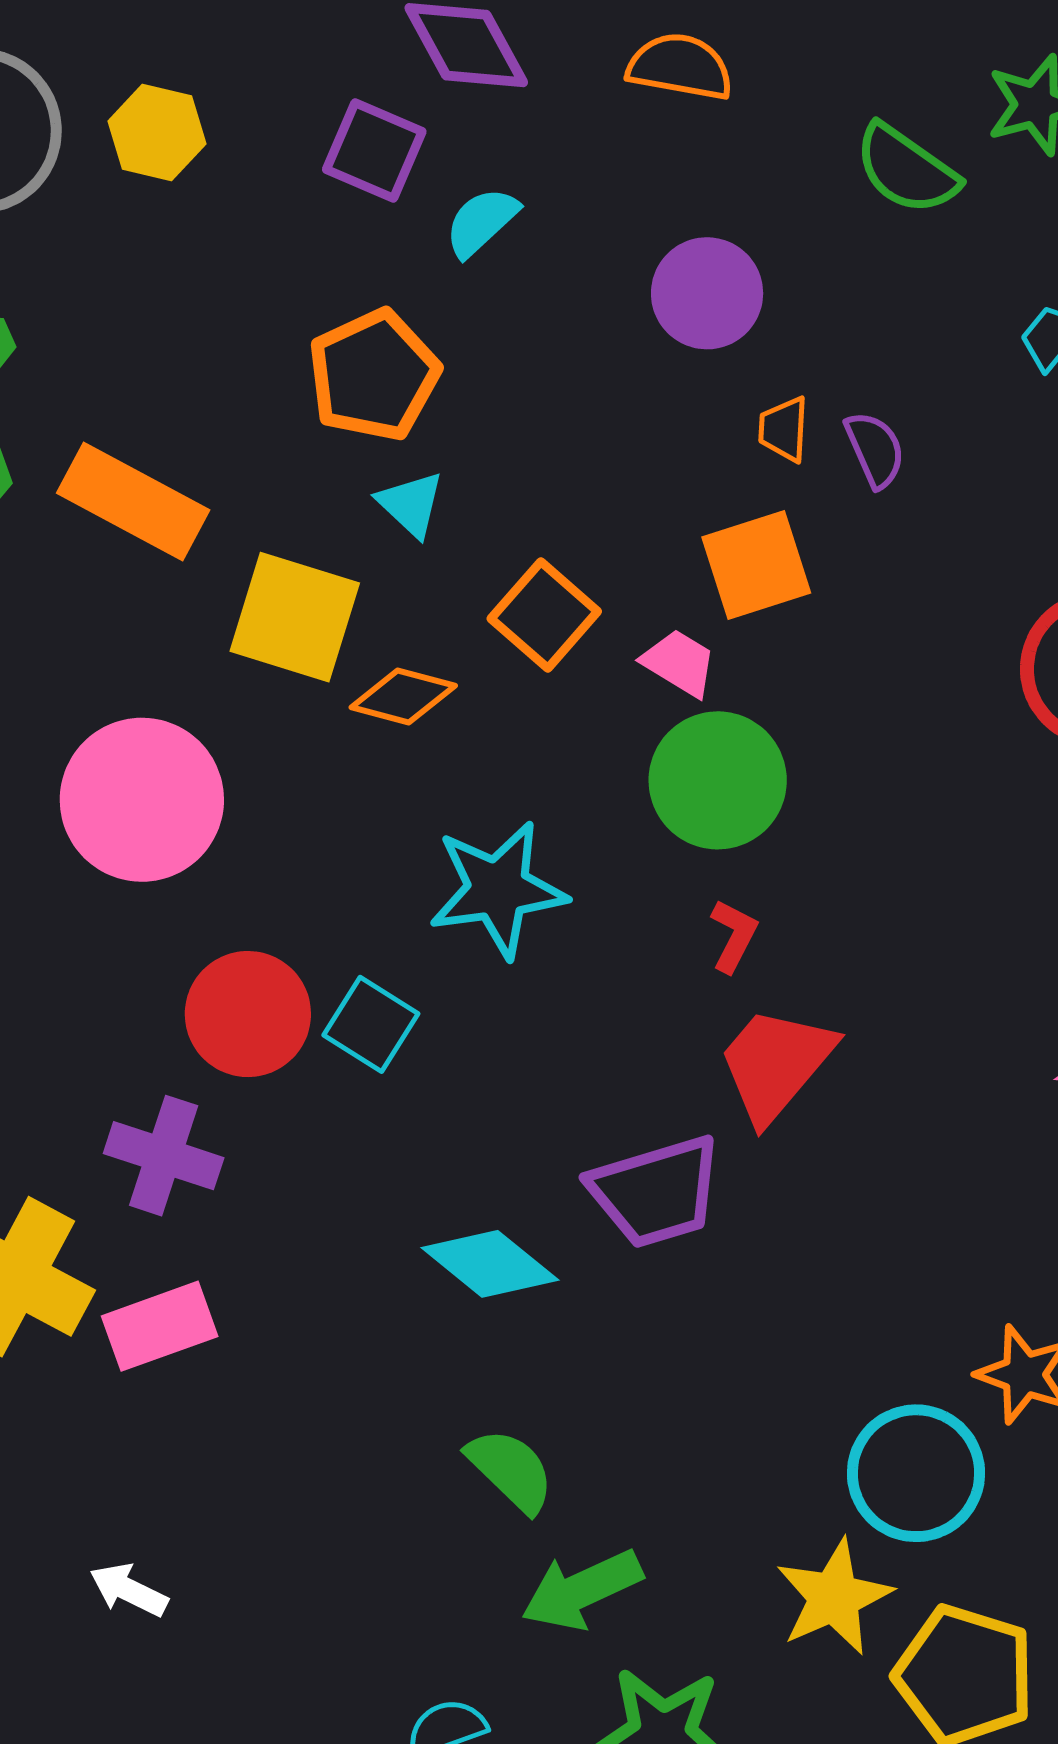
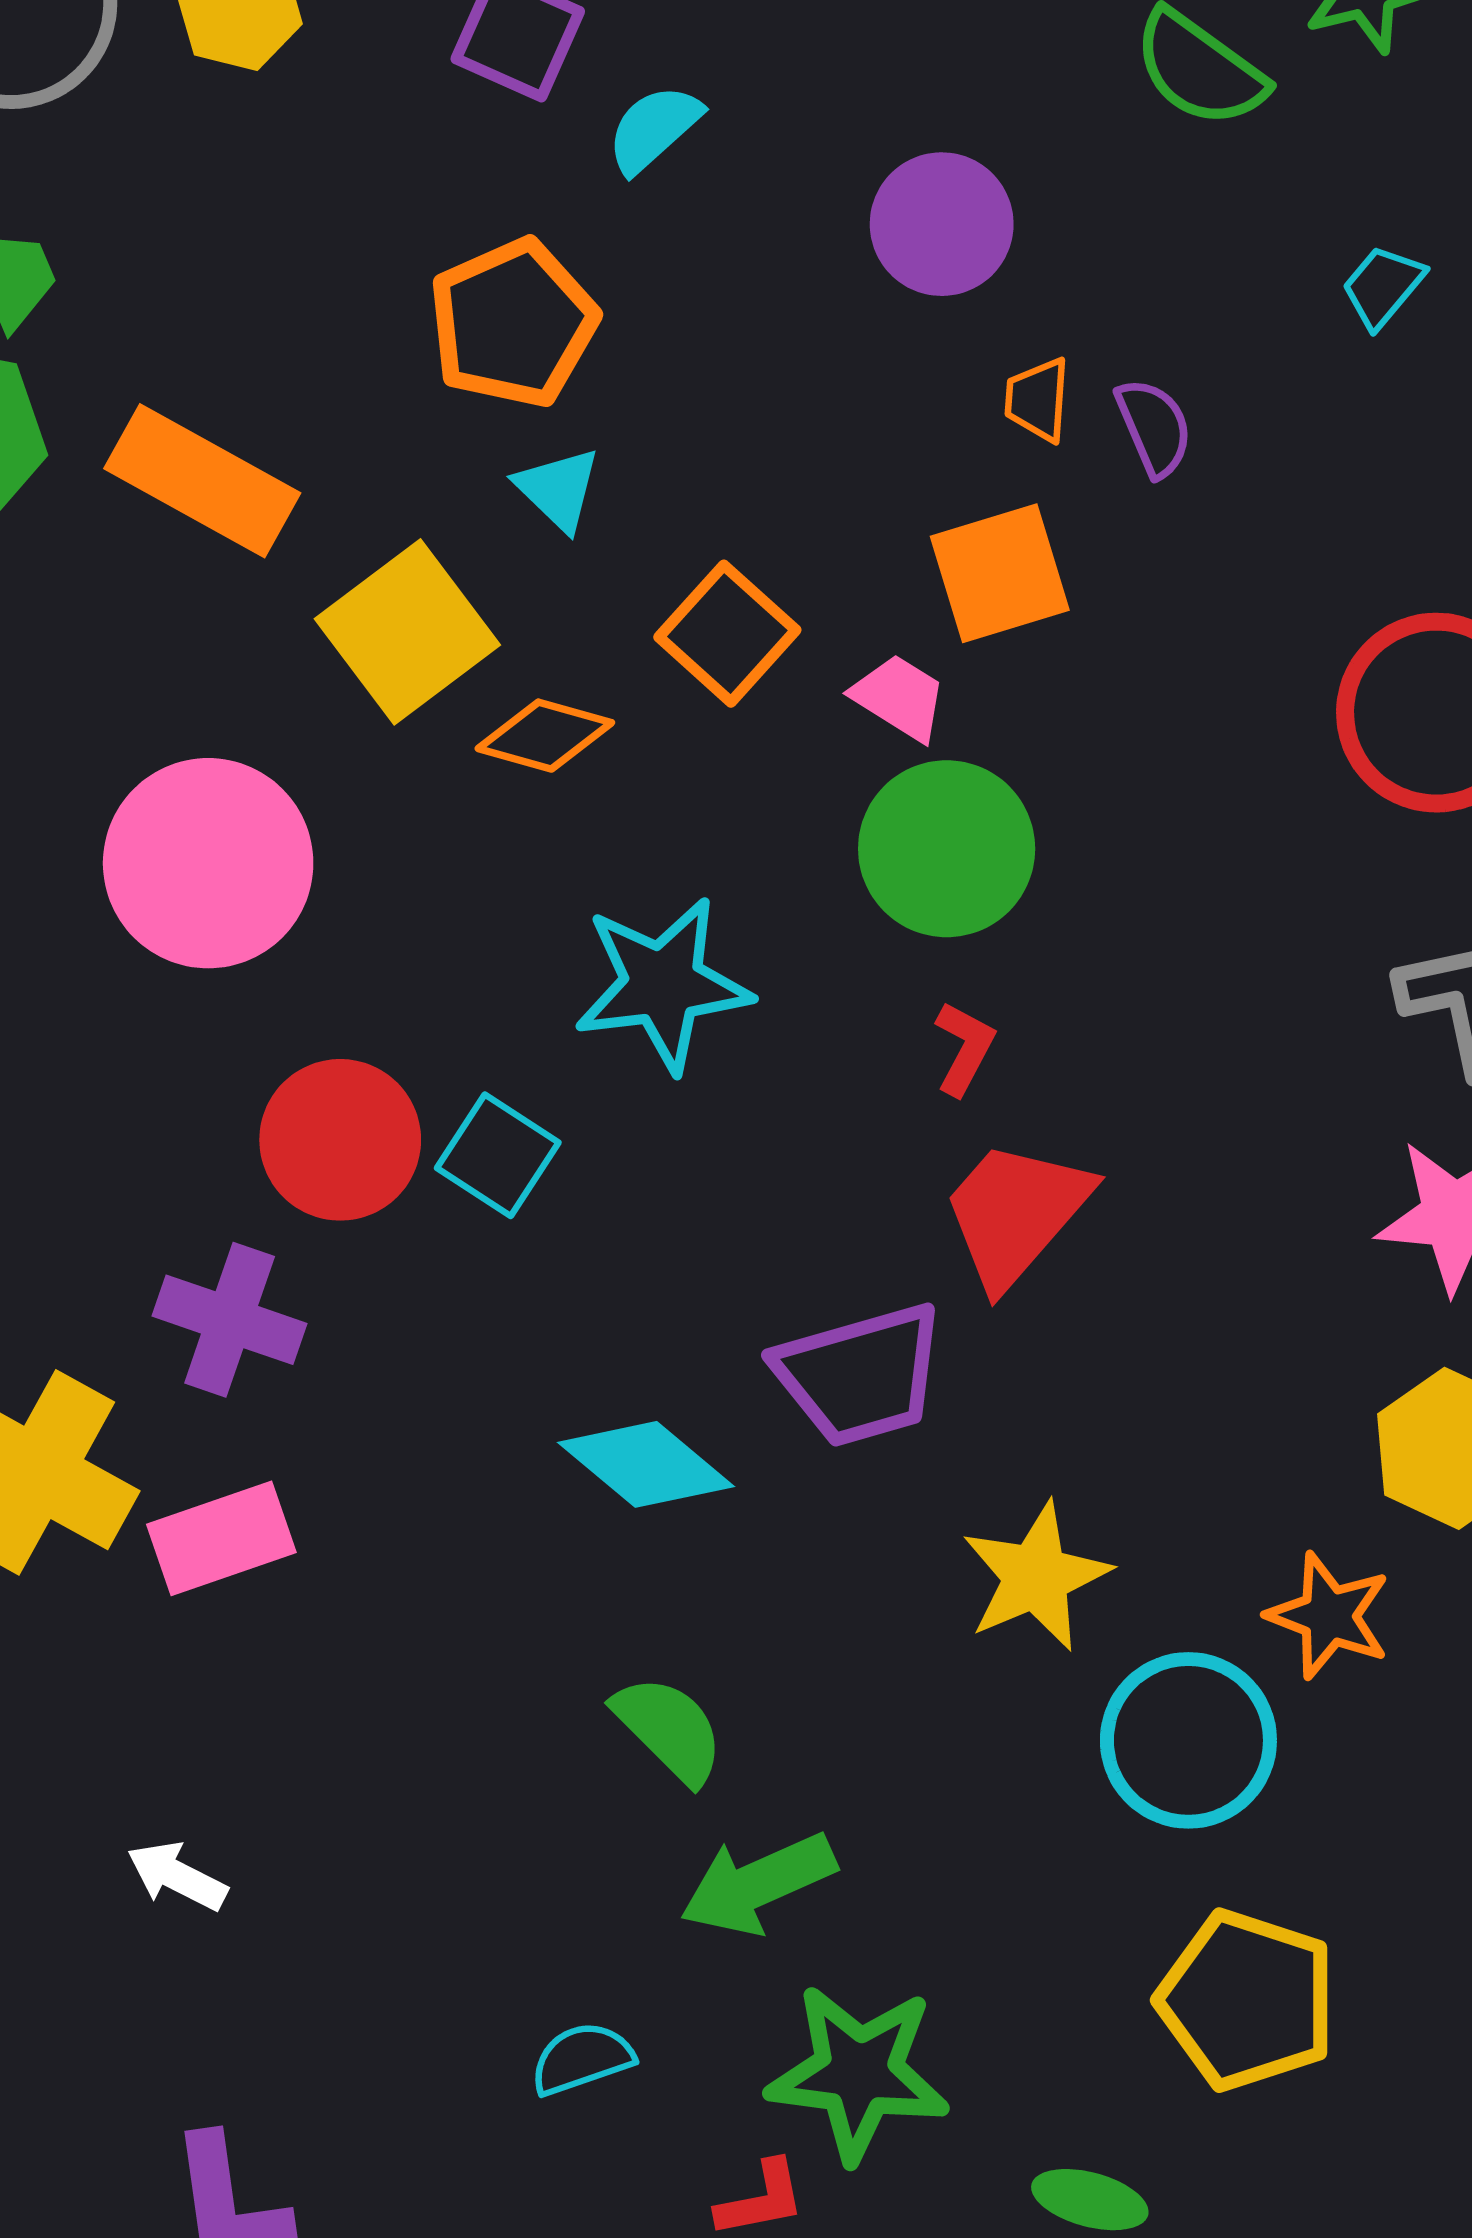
yellow square: (295, 617) -> (407, 632), turned 35
yellow star: (834, 1597) -> (1036, 1577), moved

